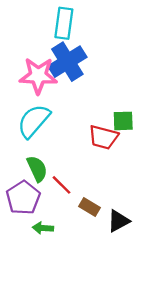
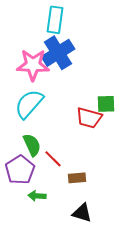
brown rectangle: (89, 207) -> (77, 178), turned -36
black triangle: (119, 221) -> (82, 213), moved, turned 45

